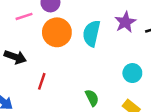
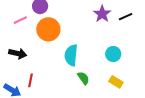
cyan semicircle: (92, 33) -> (71, 55), moved
red line: (42, 81) -> (30, 80), moved

